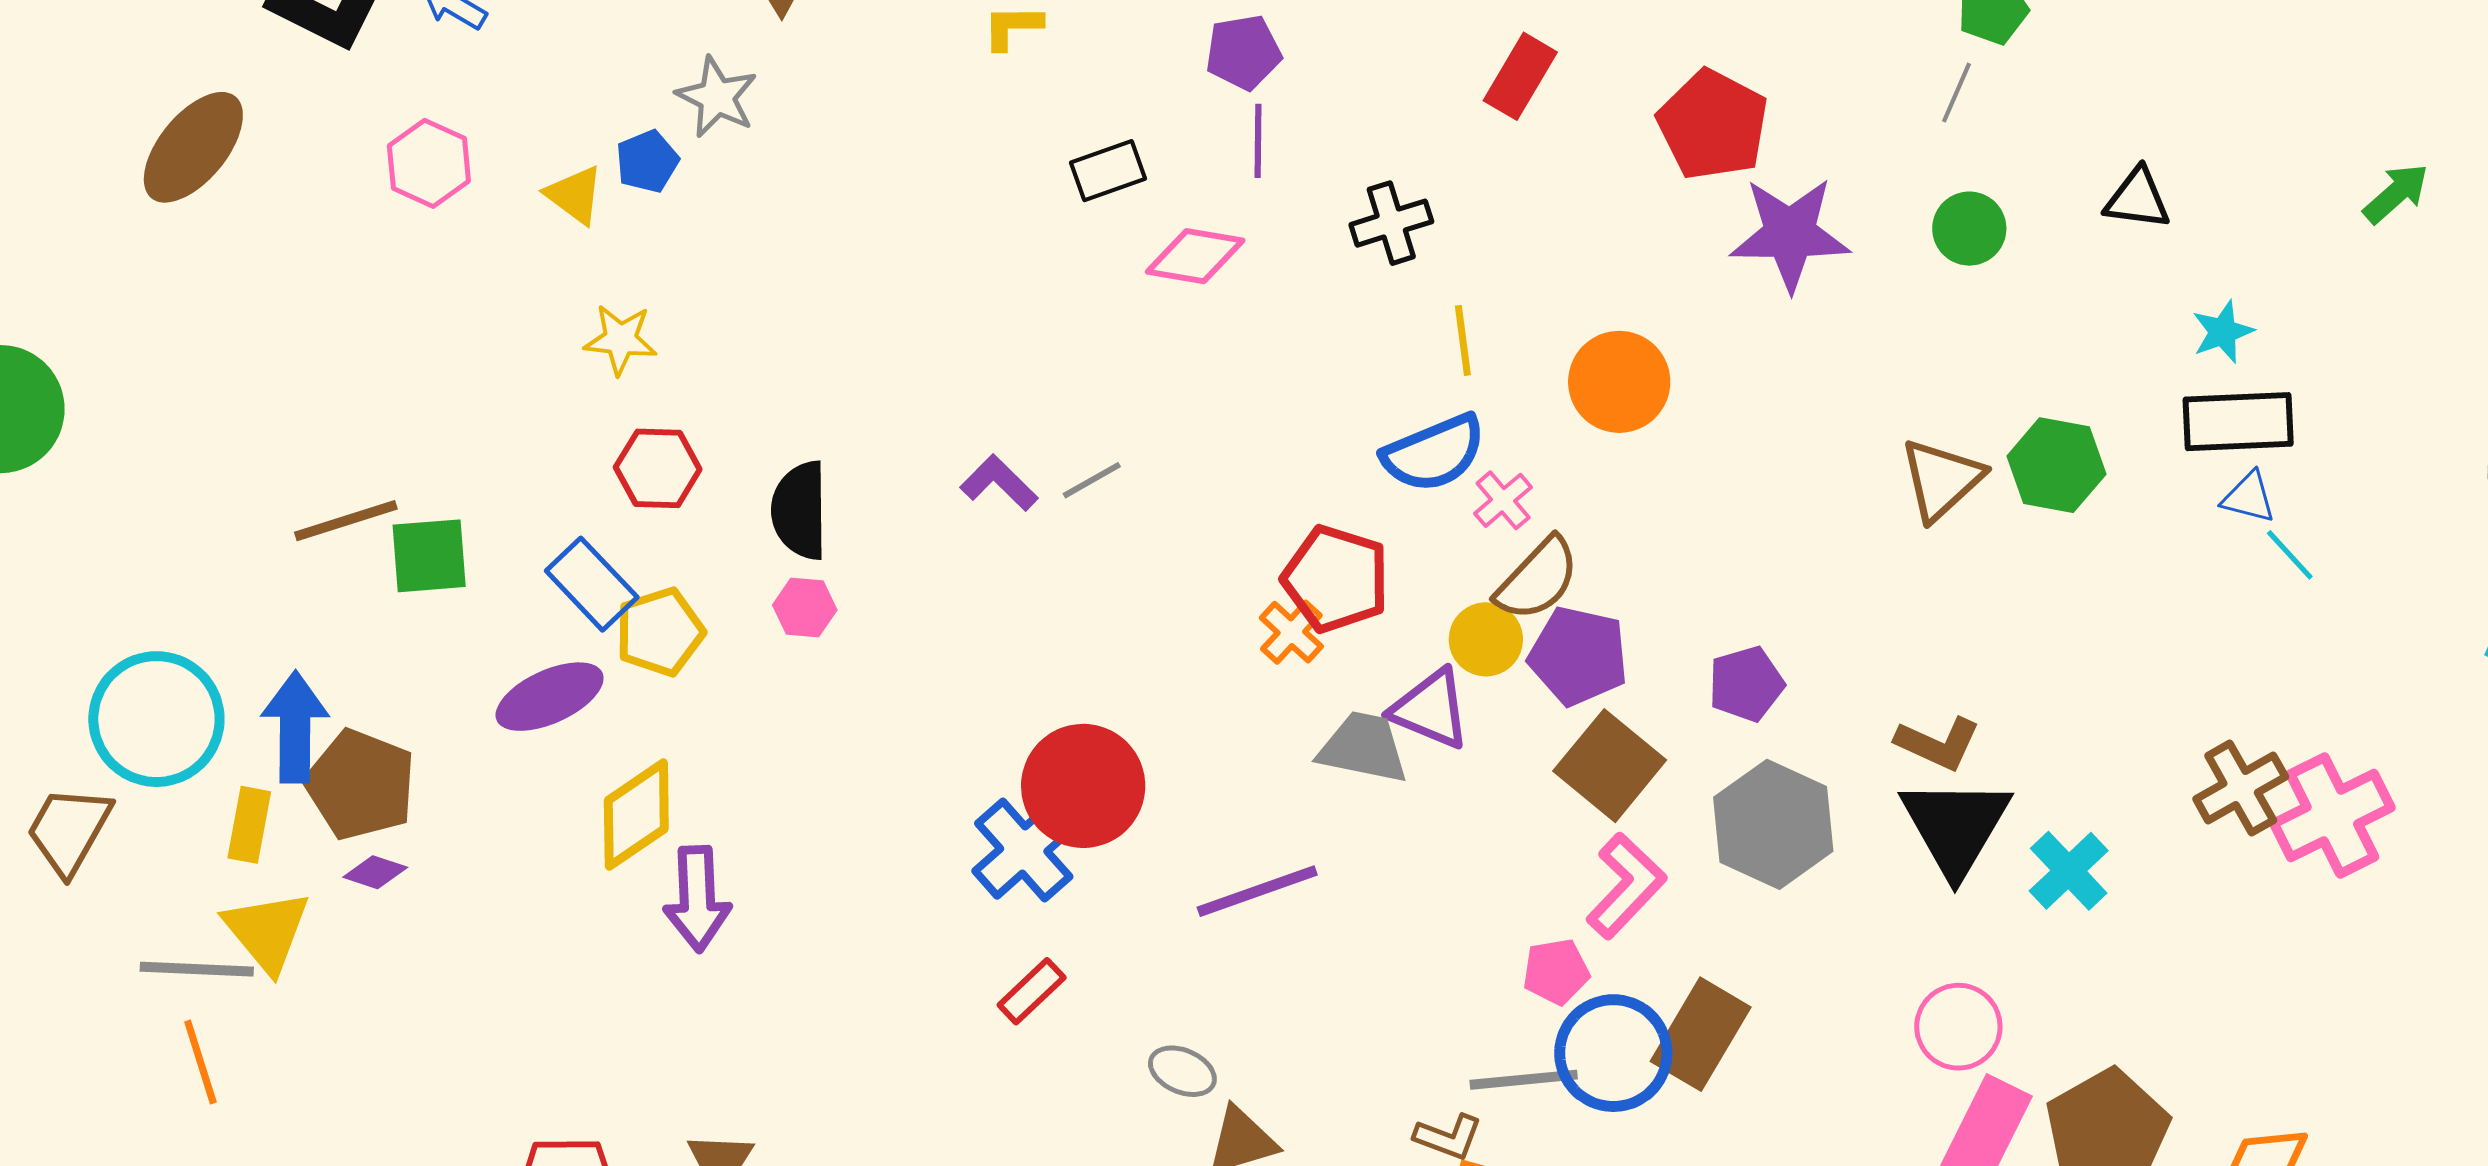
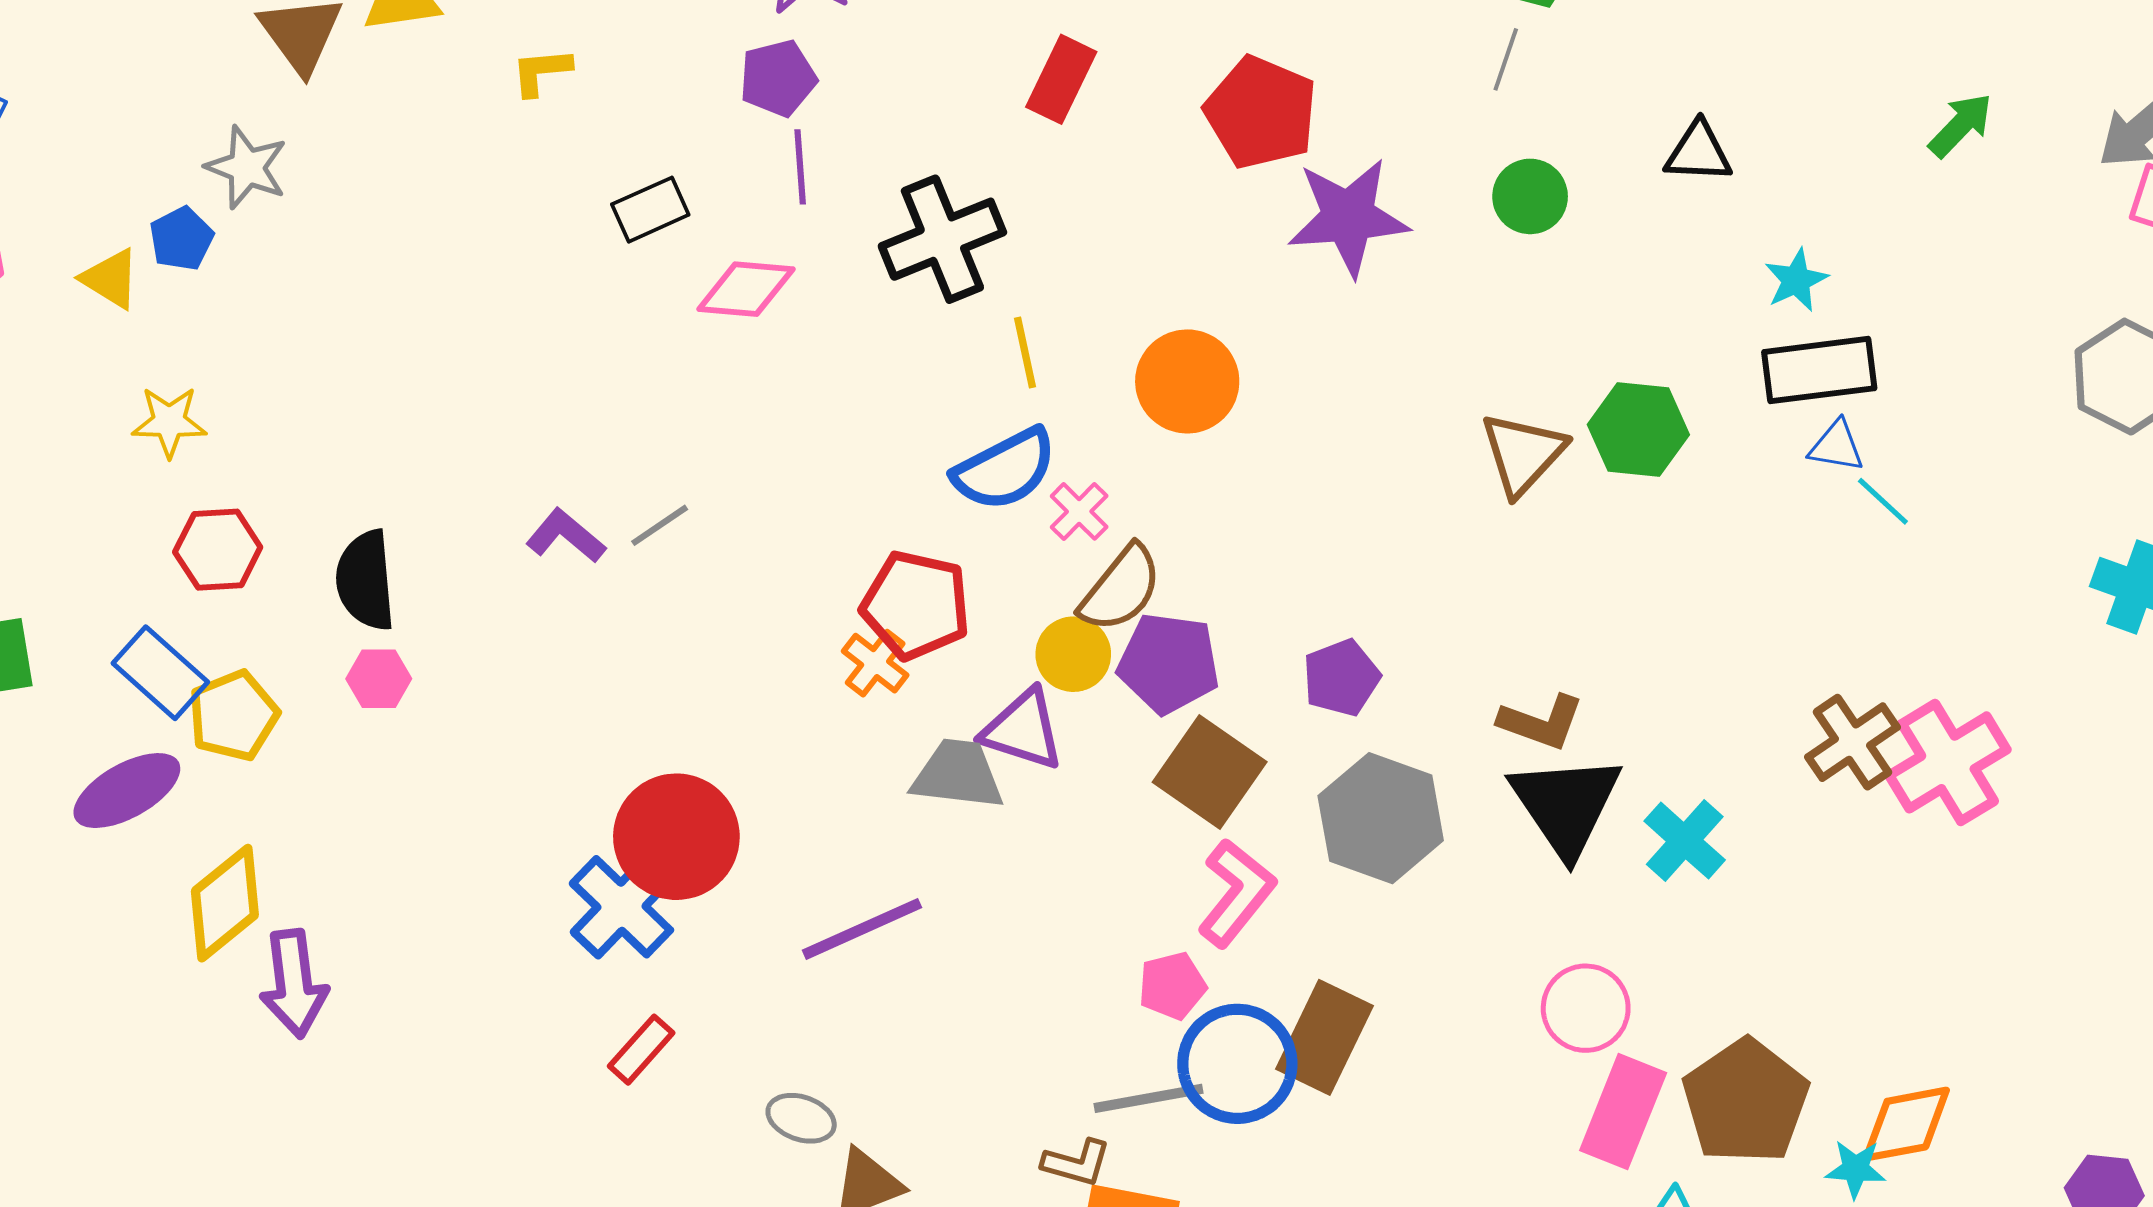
black cross: (1391, 223) -> (942, 239), size x1.5

